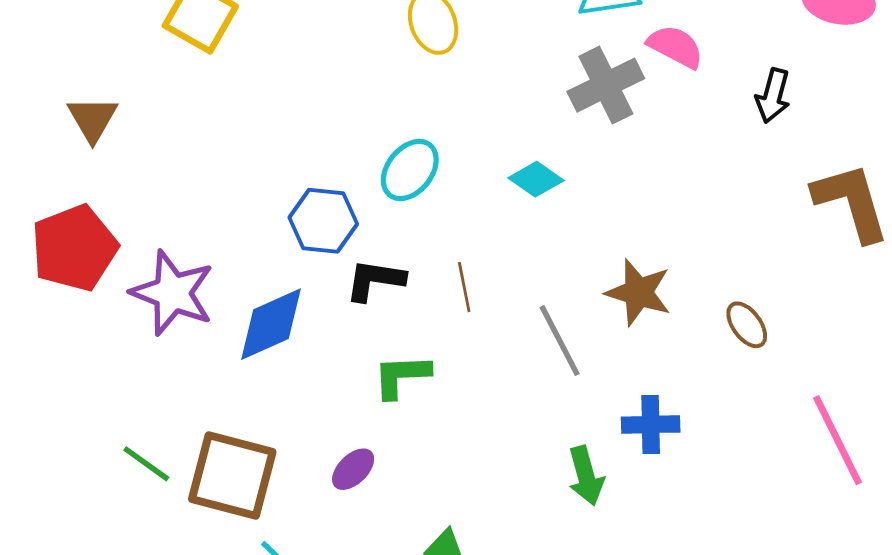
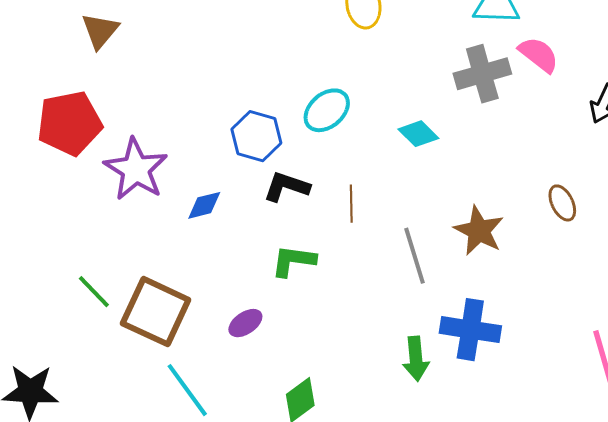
blue diamond: (271, 324) -> (204, 205), size x0.6
brown ellipse: (747, 325) -> (562, 203), moved
blue cross: (651, 425) -> (470, 330), size x1.4

